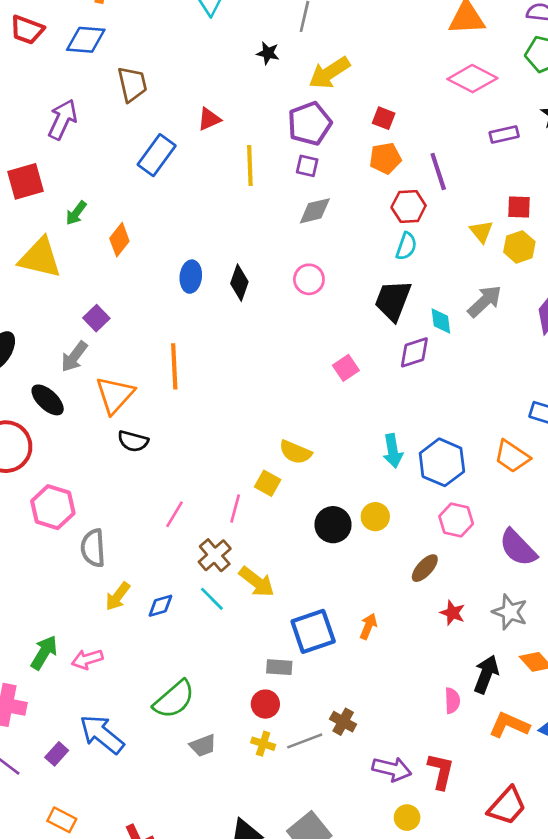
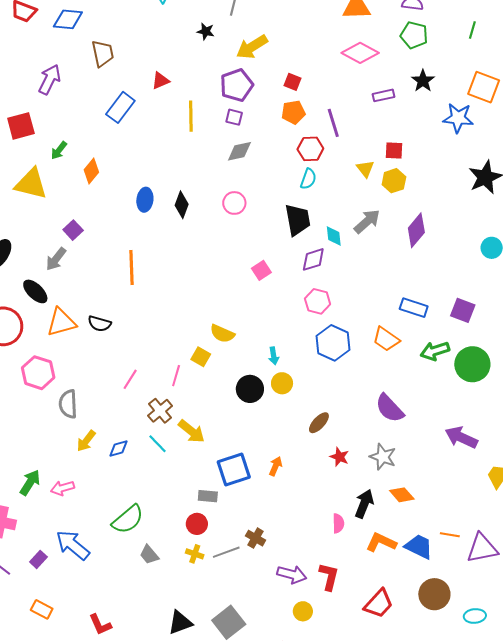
black trapezoid: (393, 300) -> (298, 220), turned 148
orange triangle: (115, 395) -> (61, 322), moved, turned 32
cyan arrow: (393, 451) -> (274, 356), moved, size x0.7
pink hexagon: (456, 520) -> (318, 301), moved
gray trapezoid: (203, 746) -> (149, 555), turned 70

